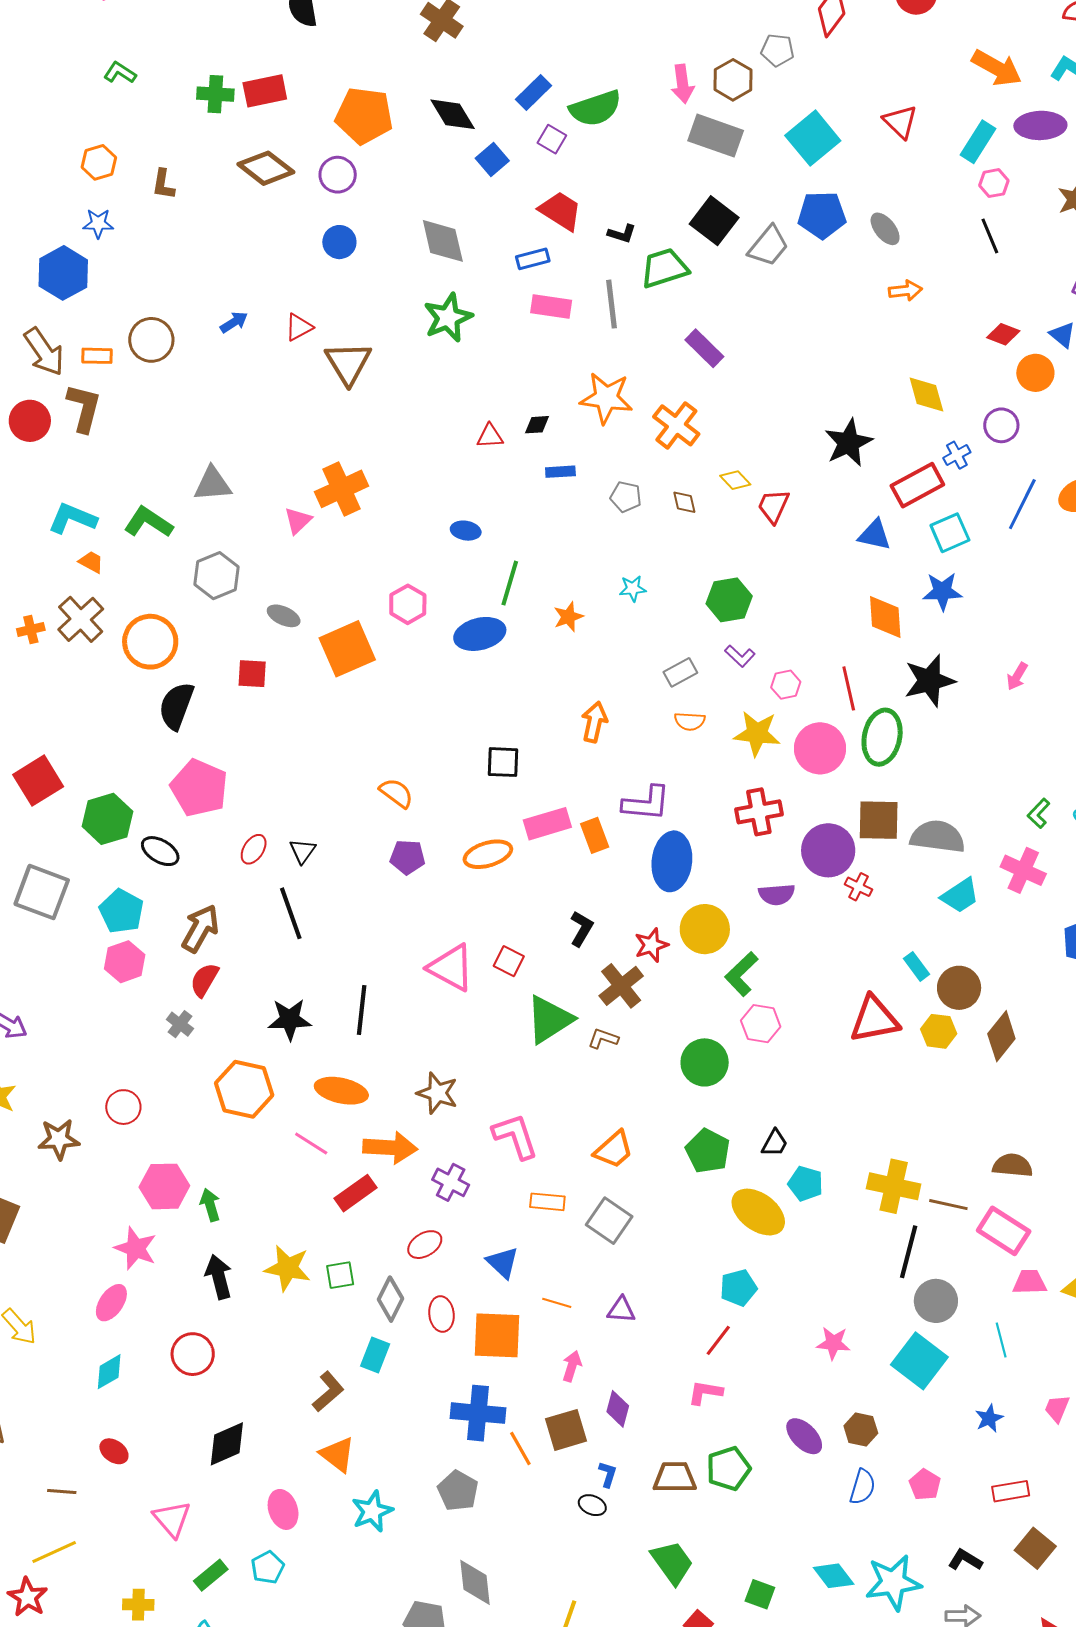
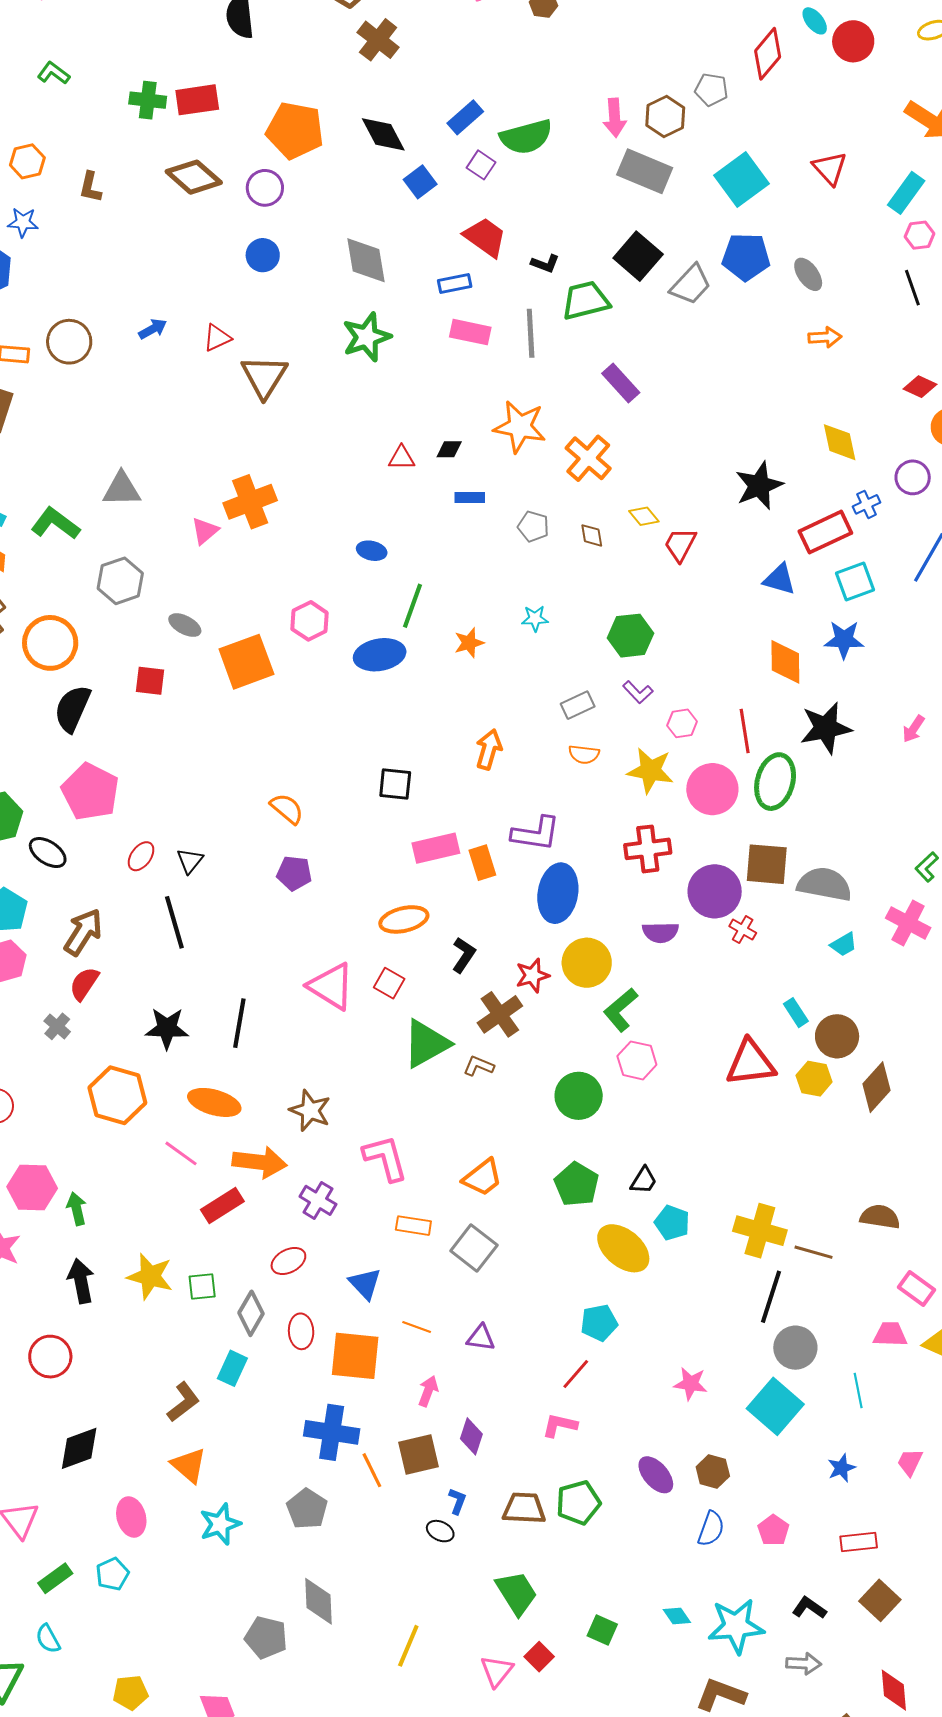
orange ellipse: (488, 854) -> (404, 919), moved
cyan trapezoid: (960, 896) -> (844, 944), size x0.7
pink rectangle: (1004, 1231) -> (917, 1288), moved, size x0.7
cyan diamond: (834, 1576) -> (677, 1616), size x0.7

